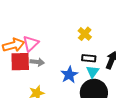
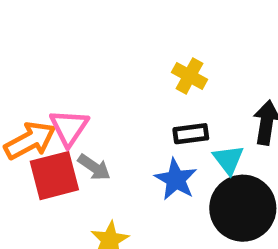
black rectangle: (89, 58) -> (191, 134), moved
gray arrow: (37, 62) -> (94, 167), turned 40

